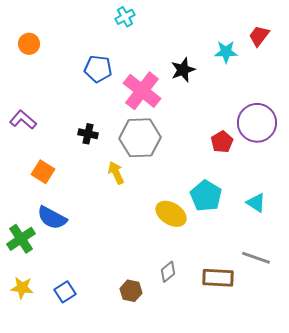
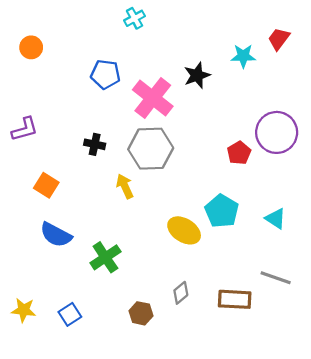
purple L-shape: (23, 120) -> (25, 129), turned 124
green cross: (21, 239) -> (105, 257), moved

